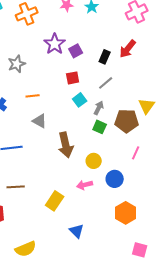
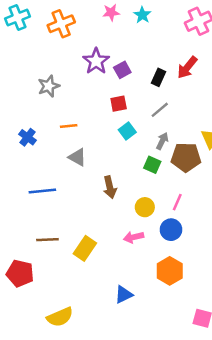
gray arrow: (99, 108) -> (162, 141), moved
brown arrow: (66, 145) -> (110, 187), size x0.7
pink line: (136, 153) -> (177, 202), moved
yellow rectangle: (55, 201) -> (85, 248), moved
orange hexagon: (126, 213) -> (170, 271), moved
blue triangle: (77, 231) -> (124, 295), turned 49

